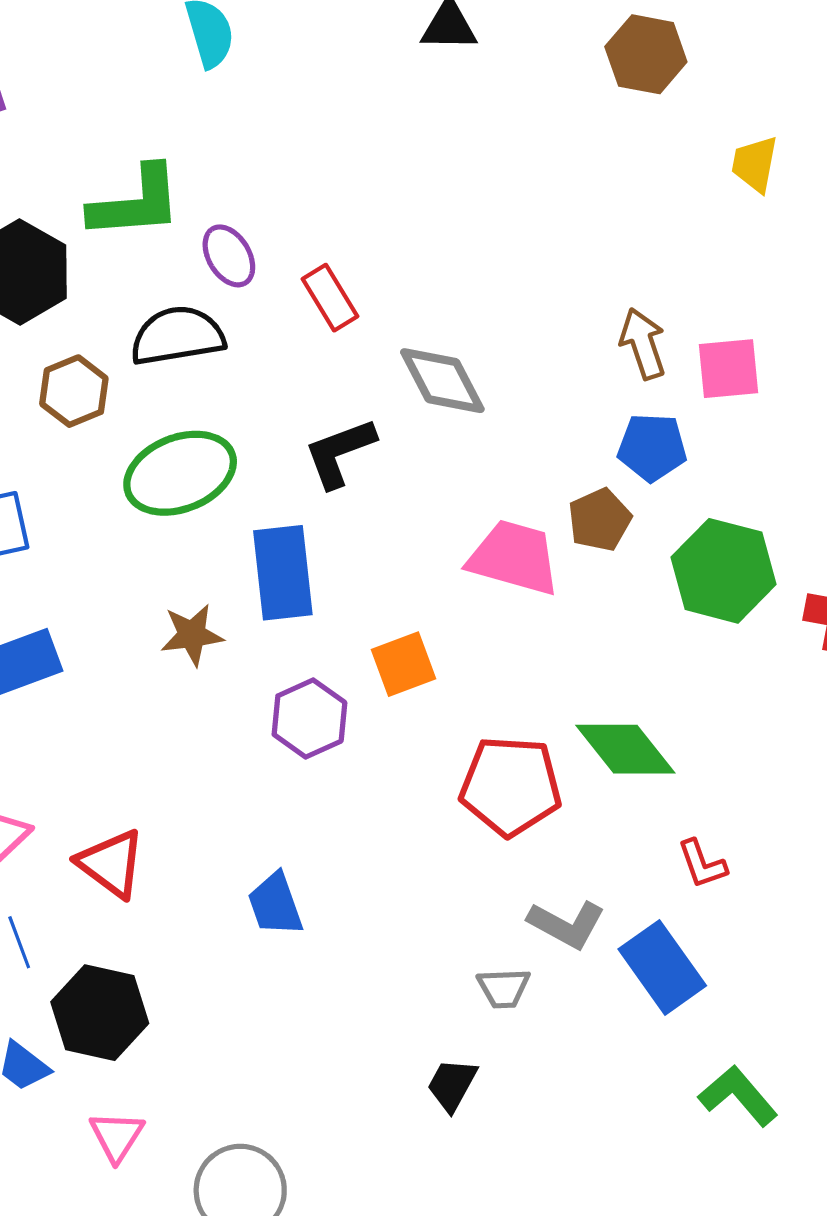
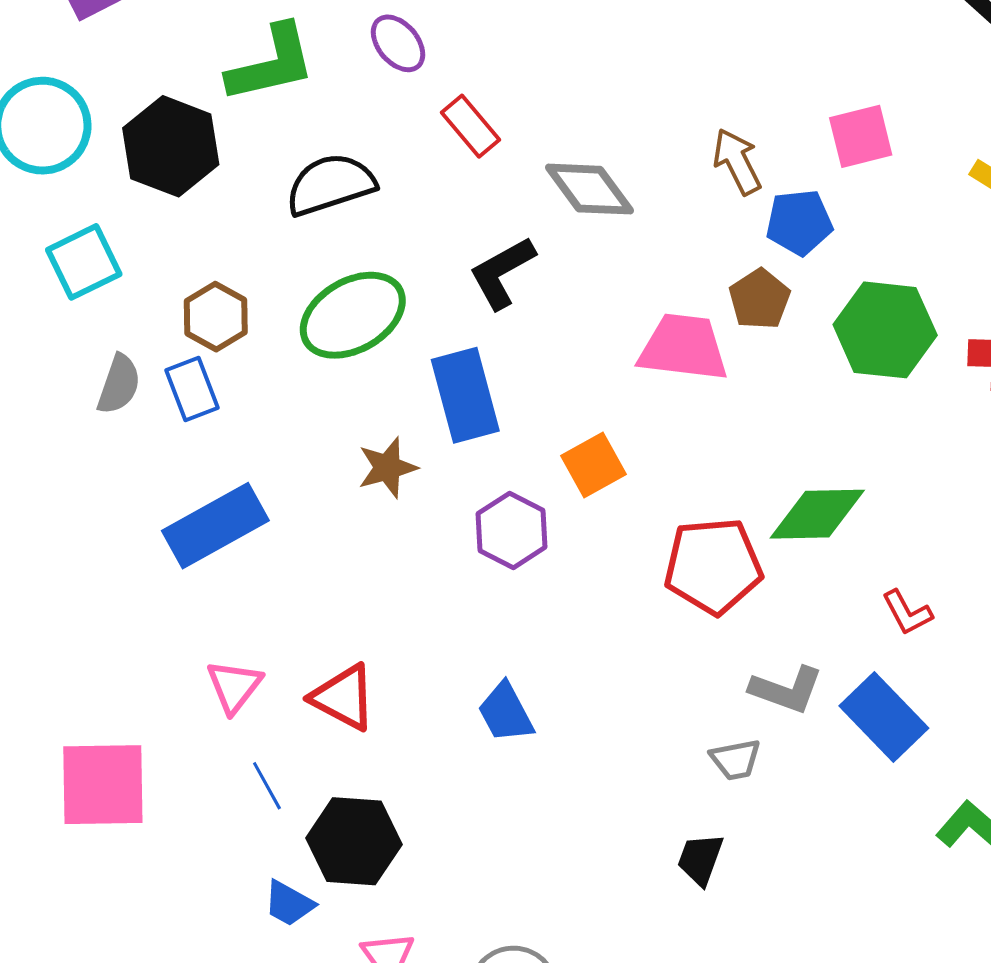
purple ellipse: (229, 256) -> (398, 43), moved
brown arrow: (643, 344) -> (737, 161), moved
brown hexagon: (74, 391) -> (216, 317), moved
green diamond: (625, 749) -> (817, 514), turned -44

